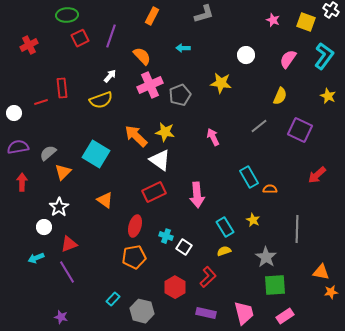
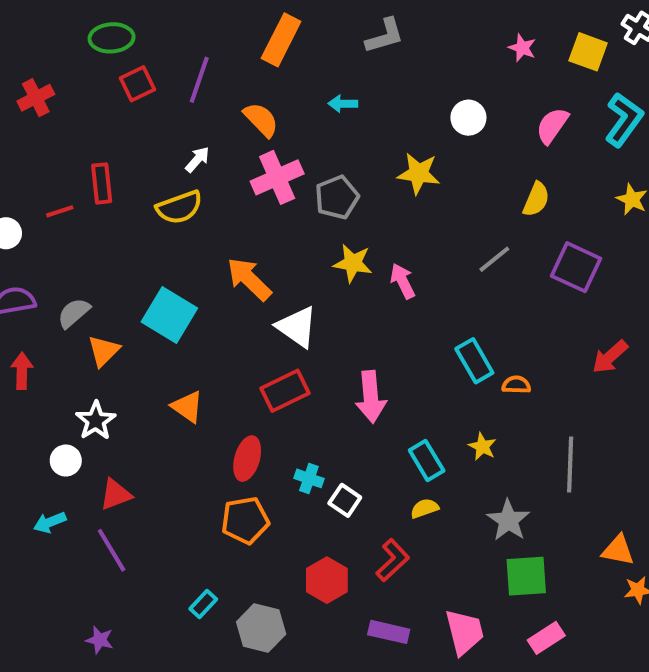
orange rectangle: (152, 16) -> (281, 40), size x1.4
yellow star: (165, 132) -> (353, 263), moved

